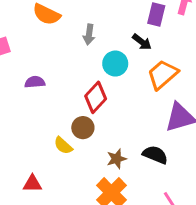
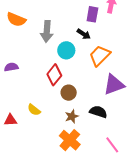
gray arrow: (89, 34) -> (47, 31), size x1.5
brown circle: (83, 128) -> (69, 93), moved
red triangle: (32, 184) -> (10, 120), moved

